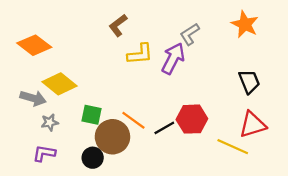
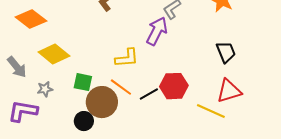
yellow L-shape: (140, 54) -> (127, 58), moved
gray arrow: (33, 98) -> (17, 67), moved, turned 35
purple L-shape: (44, 153) -> (23, 111), moved, size x1.4

